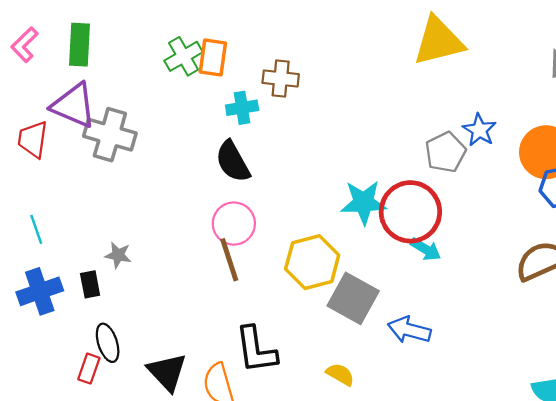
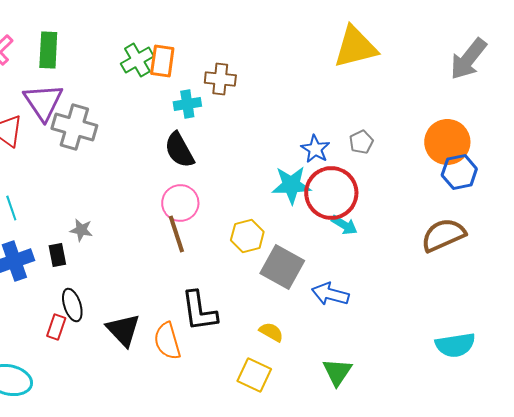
purple triangle: (74, 105) -> (43, 102), turned 33
blue star: (479, 130) -> (315, 149), moved
gray pentagon: (446, 152) -> (361, 142), size x0.7
yellow hexagon: (312, 262) -> (247, 236), size x0.7

